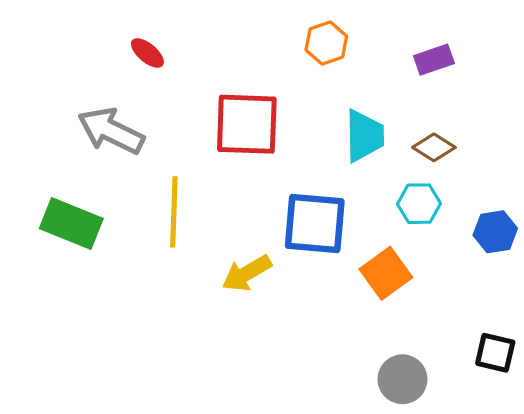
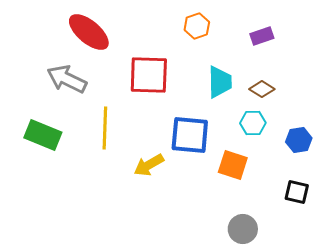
red ellipse: (147, 53) -> (89, 32), size x2.0
orange square: (386, 273) -> (233, 165), turned -36
black square: (495, 353) -> (297, 192), moved

